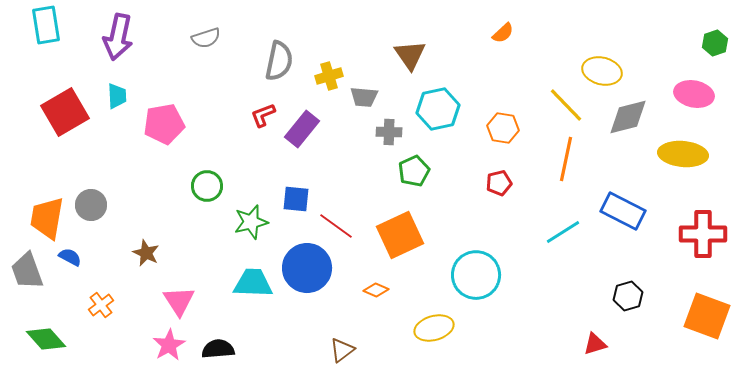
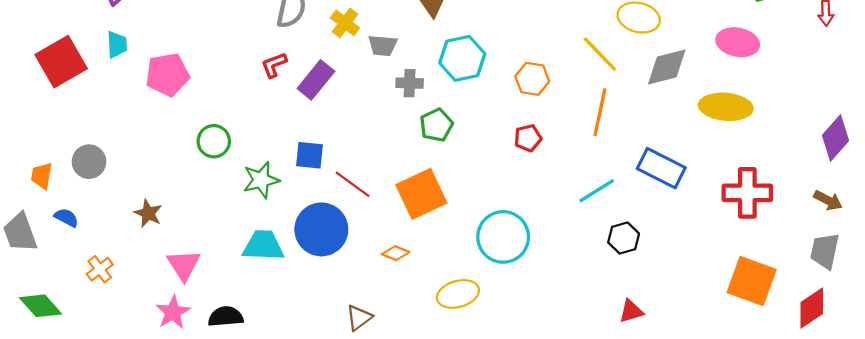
yellow cross: (329, 76) -> (345, 23), turned -36
orange trapezoid: (47, 218) -> (42, 176), size x0.6
black hexagon: (628, 296) -> (624, 238), moved

